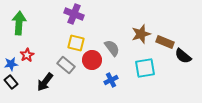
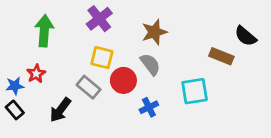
purple cross: (74, 14) -> (99, 19), turned 30
green arrow: (19, 23) -> (44, 31), moved
brown star: (141, 34) -> (154, 32), moved
black semicircle: (183, 56) -> (246, 36), moved

